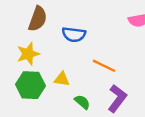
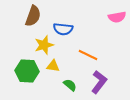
yellow star: (28, 54) -> (44, 45), moved

